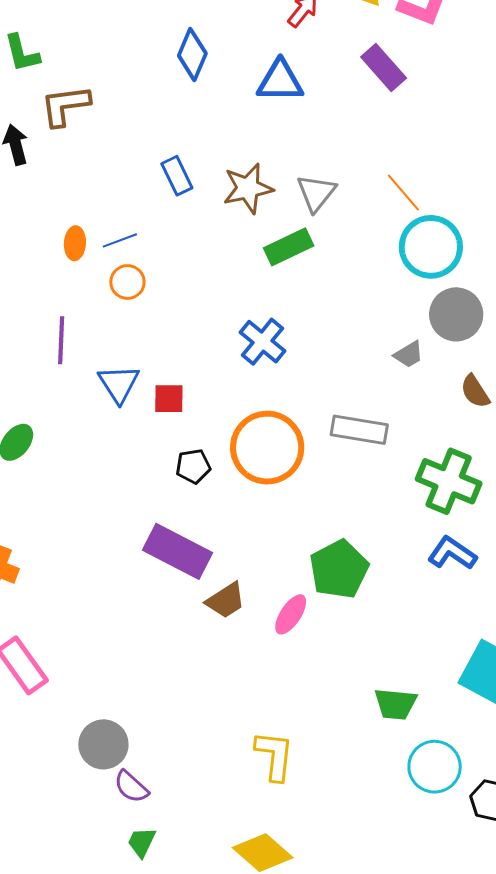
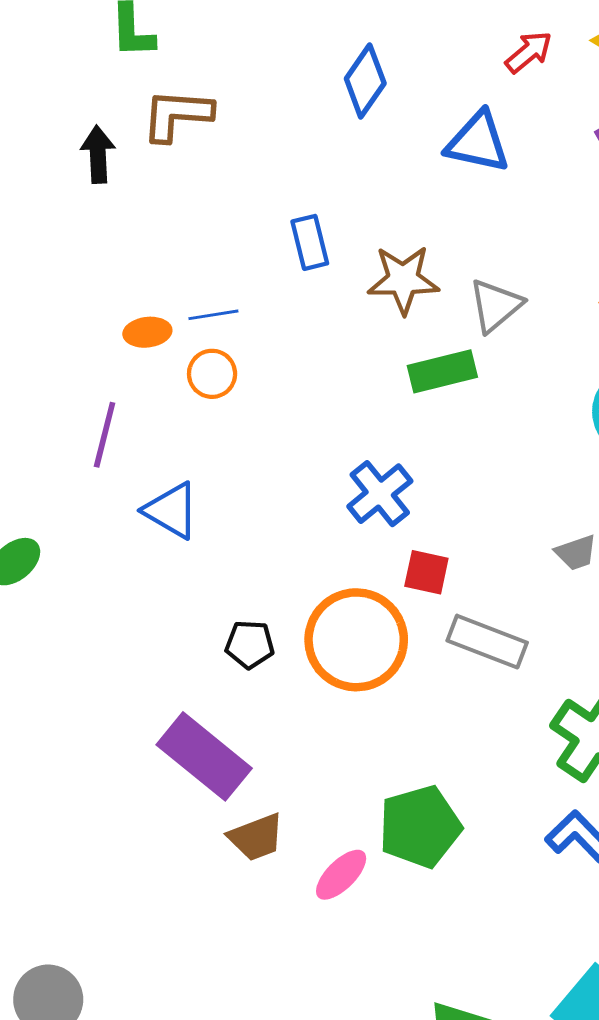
orange ellipse: (75, 243) -> (147, 332), moved, turned 68
blue triangle: (119, 384) -> (171, 511), turned -39
red square: (169, 399) -> (426, 572), moved

